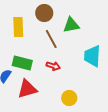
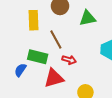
brown line: (51, 39) -> (56, 39), moved
red triangle: (27, 89) -> (54, 78), moved

